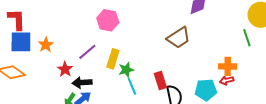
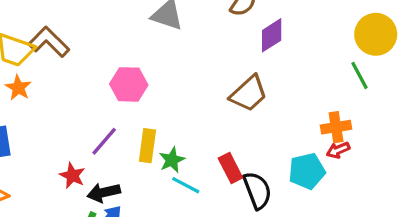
orange star: (46, 45) -> (18, 88), moved
cyan line: (132, 86) -> (186, 185), turned -30

